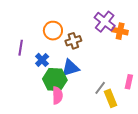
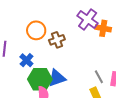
blue triangle: (70, 68) -> (57, 78), moved
gray line: (100, 88) -> (99, 77), moved, turned -64

